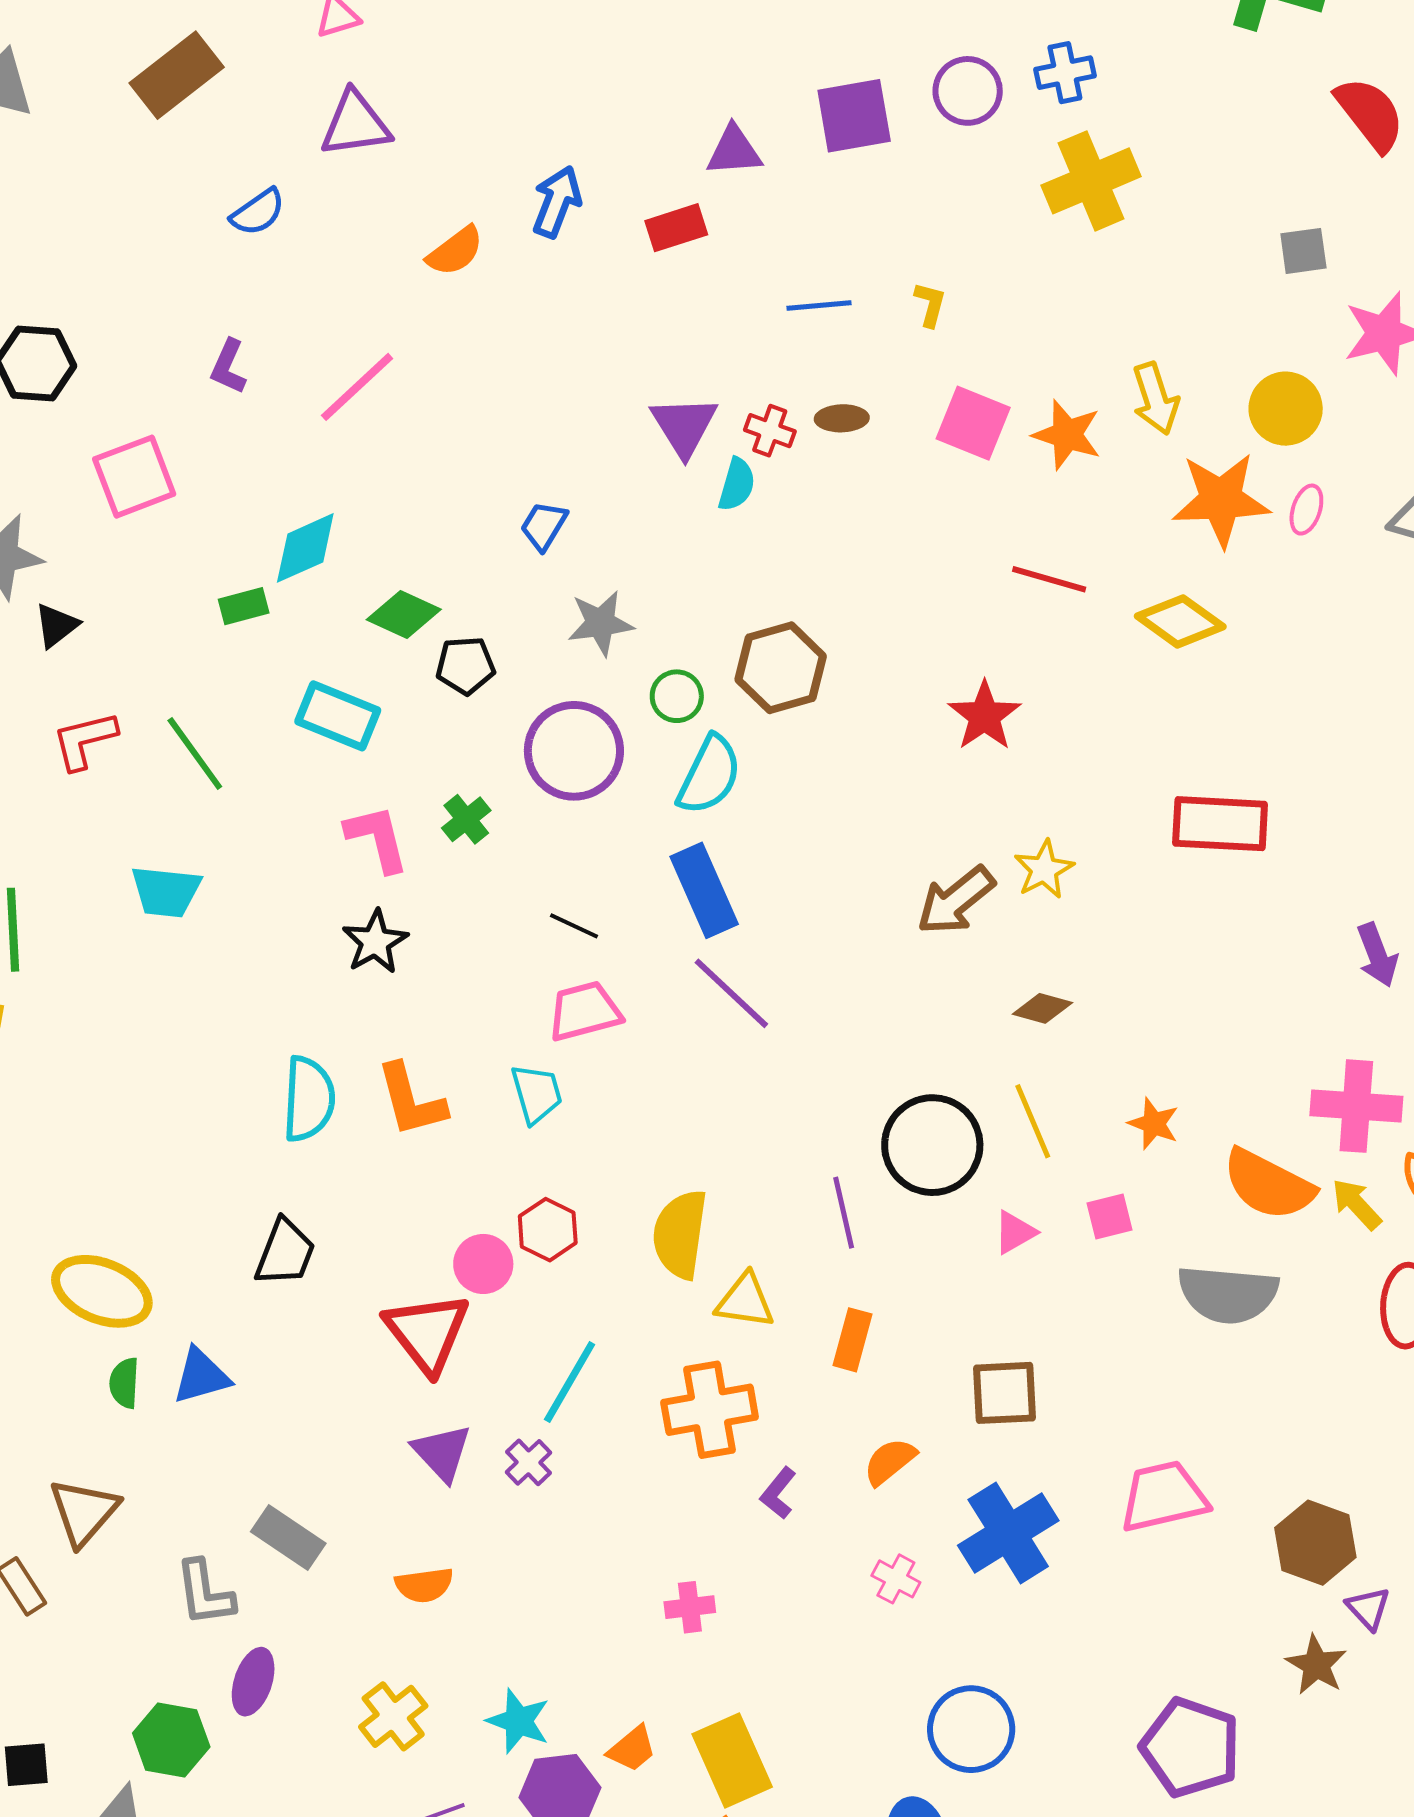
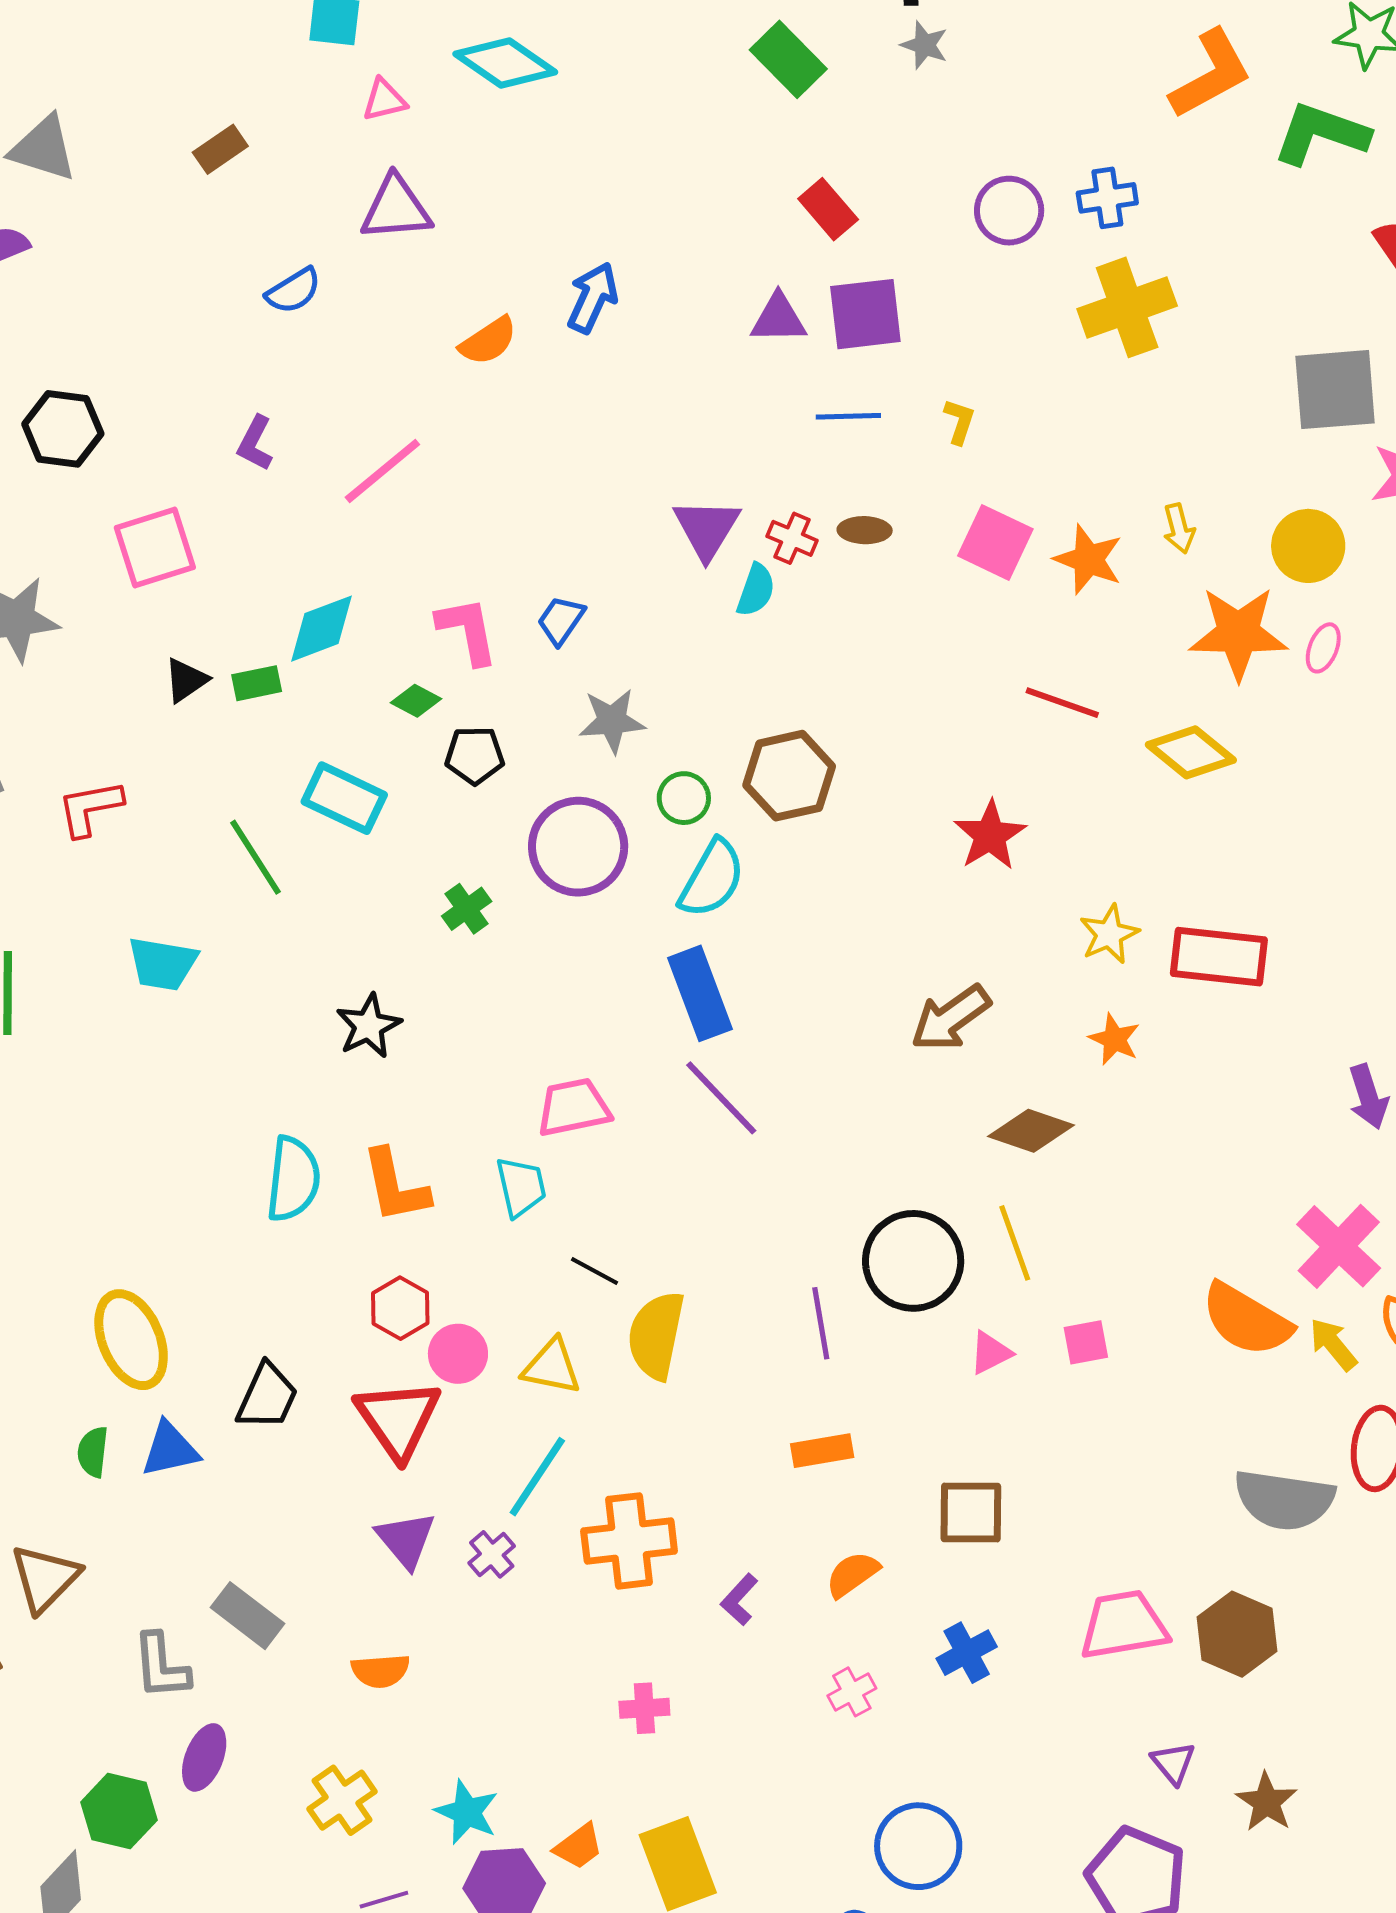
brown rectangle: (177, 75) -> (220, 149), size x0.6
purple square: (854, 116) -> (865, 314), moved
purple triangle: (734, 151) -> (778, 319), moved
red rectangle: (676, 228) -> (828, 209), moved, turned 64
gray square: (1303, 251) -> (1335, 390), size x1.8
yellow arrow: (1155, 399) -> (1179, 528), size x0.7
green diamond: (404, 614) -> (416, 701), size x0.7
black triangle: (56, 625) -> (186, 680), moved
green line: (195, 753) -> (256, 857), moved
pink L-shape: (377, 838) -> (467, 630), moved
yellow star: (1044, 869) -> (1109, 934), moved
black line: (574, 926) -> (595, 1271), moved
brown diamond: (1042, 1008) -> (1031, 1131), size x1.4
pink cross: (1356, 1106) -> (1339, 1246), turned 36
orange star: (1154, 1124) -> (1114, 1039), moved
red hexagon: (548, 1230) -> (400, 1308), moved
black trapezoid: (285, 1253) -> (267, 1397), moved
yellow ellipse: (102, 1291) -> (131, 1340), moved, turned 42
gray semicircle: (1228, 1294) -> (1284, 1500), moved
yellow triangle: (745, 1301) -> (552, 1367), moved
orange rectangle: (852, 1340) -> (822, 1451), turned 62
orange cross: (710, 1410) -> (629, 1541), moved
blue cross: (1008, 1533) -> (967, 1653), size x0.6
brown hexagon: (1315, 1543) -> (1237, 1634), moved
pink cross: (896, 1579) -> (852, 1692), turned 30
purple triangle: (1368, 1608) -> (1173, 1763), moved

